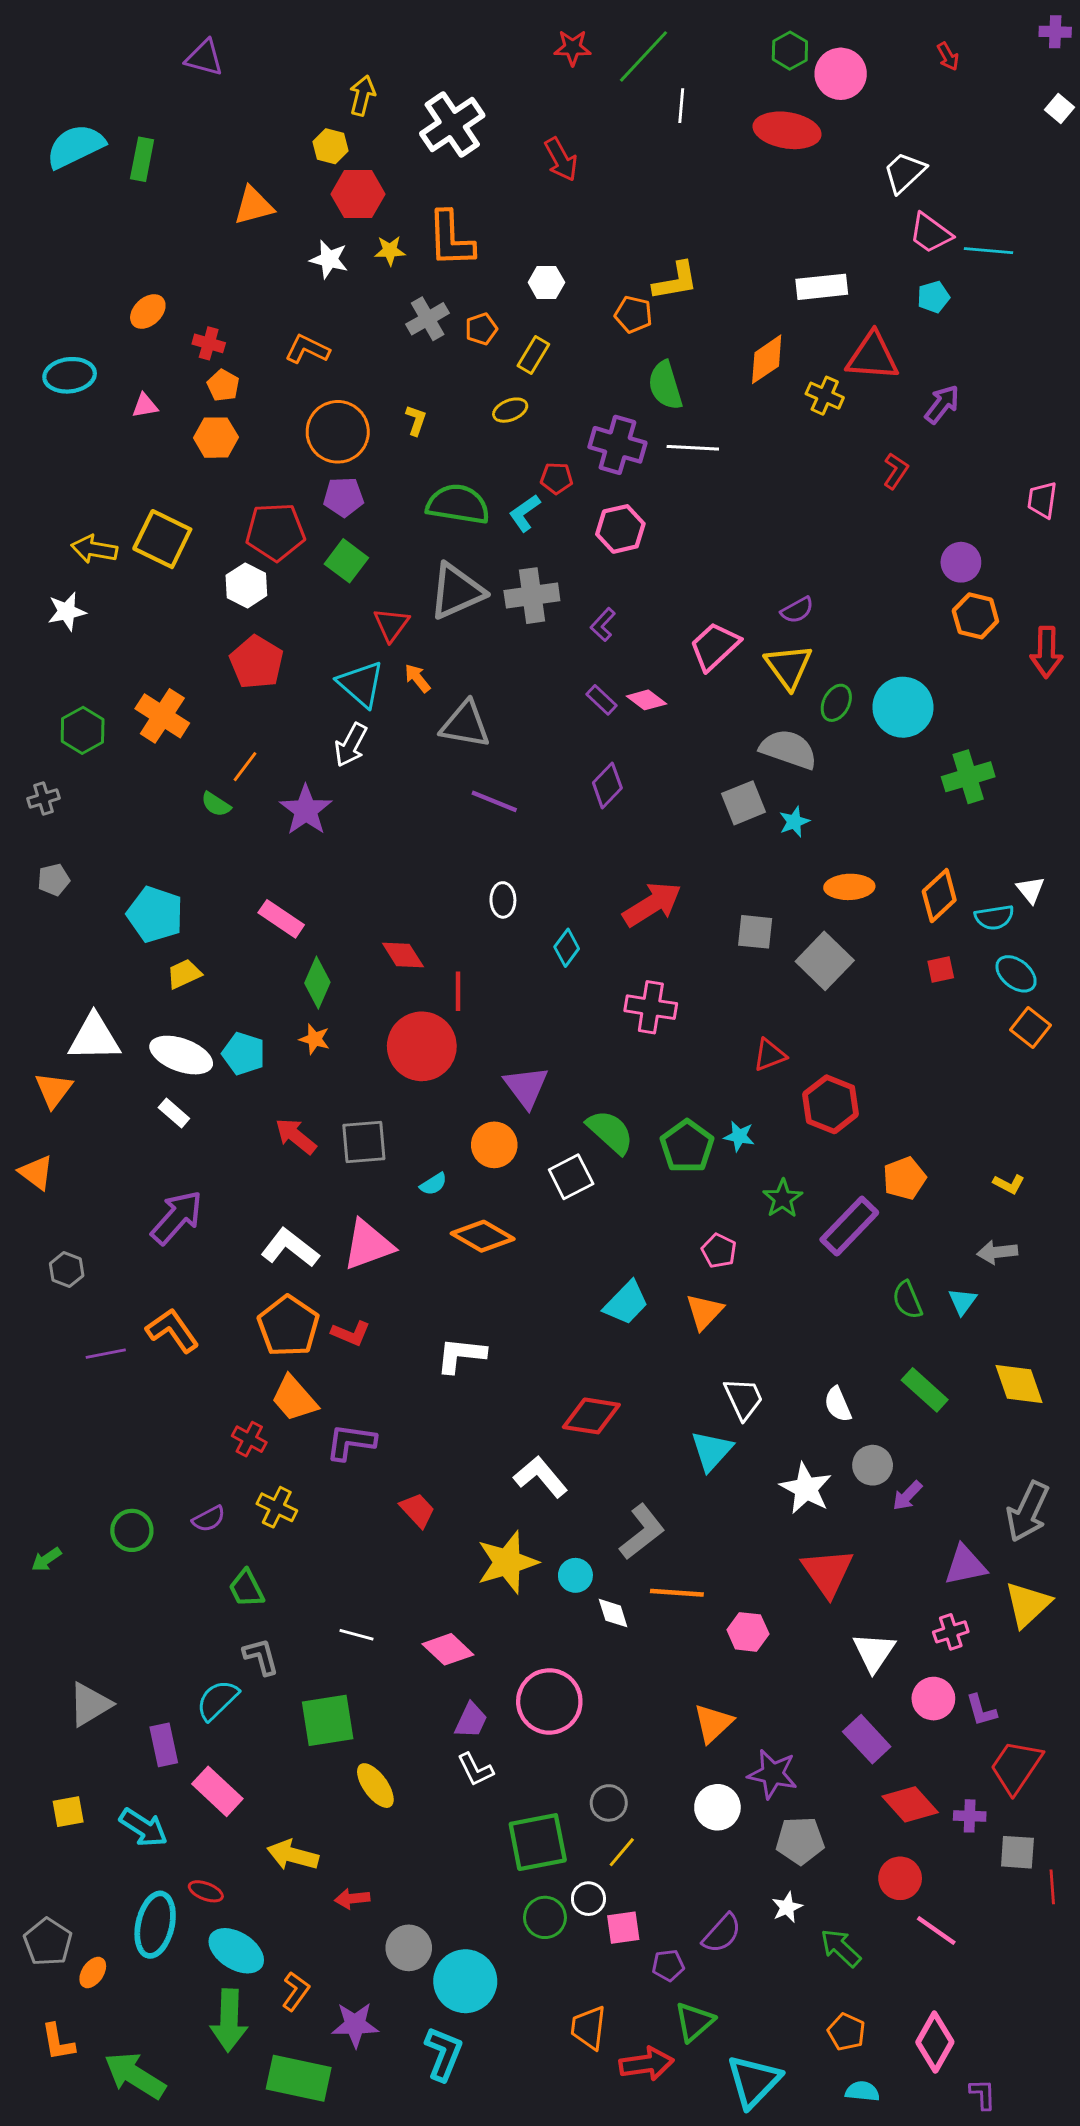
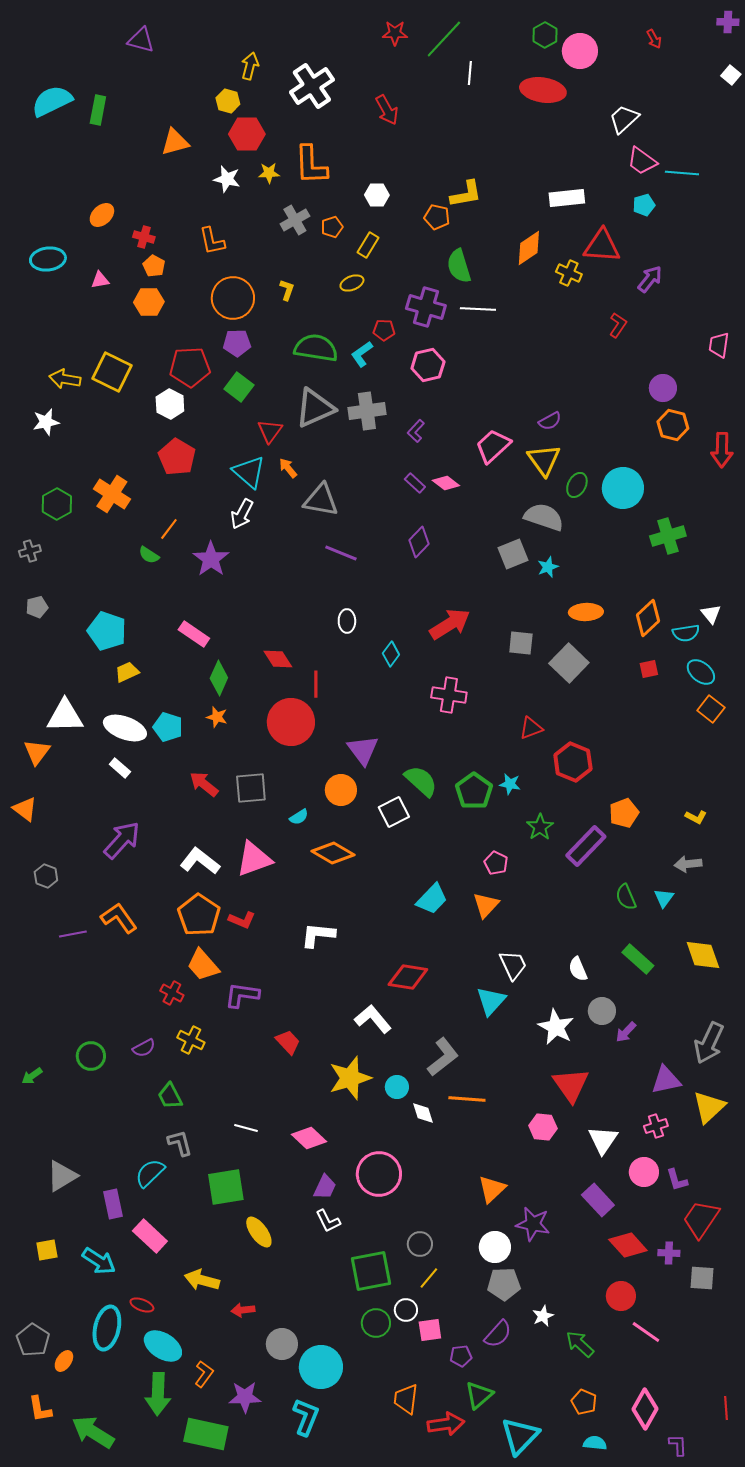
orange L-shape: (307, 349) -> (212, 241), turned -128
pink hexagon: (748, 1632) -> (543, 1127), moved
gray pentagon: (800, 1841) -> (504, 1284), moved
red line: (1052, 1887) -> (726, 1408), moved

